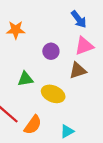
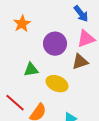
orange star: (16, 30) -> (22, 24), turned -30
purple circle: (51, 51) -> (55, 44), size x1.5

